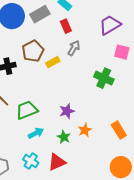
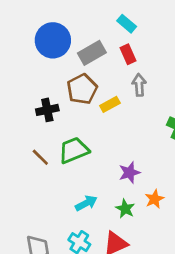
gray rectangle: (40, 14) -> (92, 53), moved
gray arrow: (74, 48) -> (139, 85), turned -35
green trapezoid: (27, 110) -> (74, 150), moved

